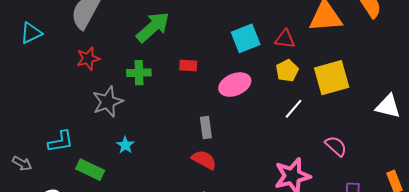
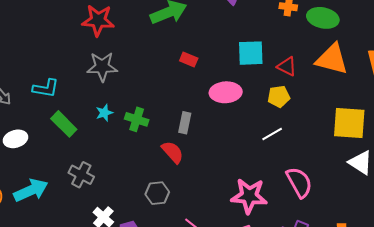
red star: (88, 59) -> (98, 20), size x1.4
green cross: (139, 73) -> (137, 119), moved
yellow square: (332, 78) -> (349, 123), moved
pink semicircle: (336, 146) -> (299, 182), size x1.4

